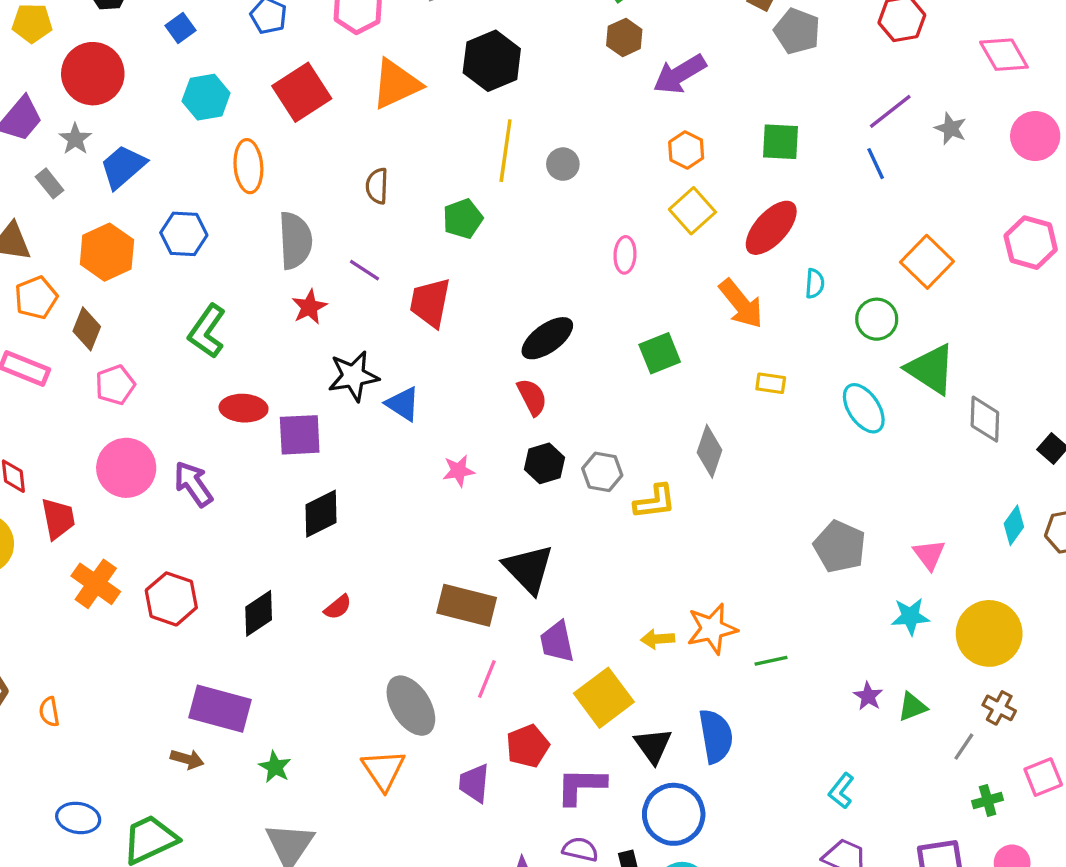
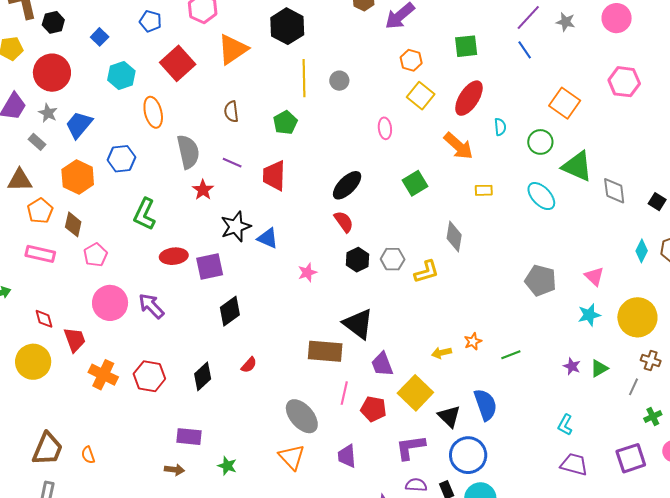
orange star: (712, 629) -> (473, 341), size x0.6
purple rectangle: (220, 709) -> (189, 437), size x0.7
red pentagon: (528, 746) -> (373, 409), moved, turned -30

